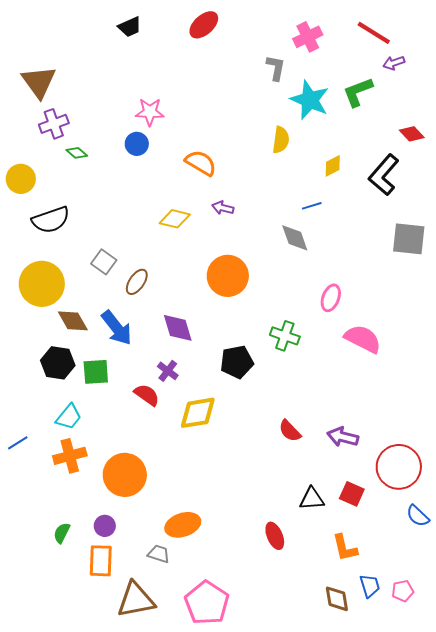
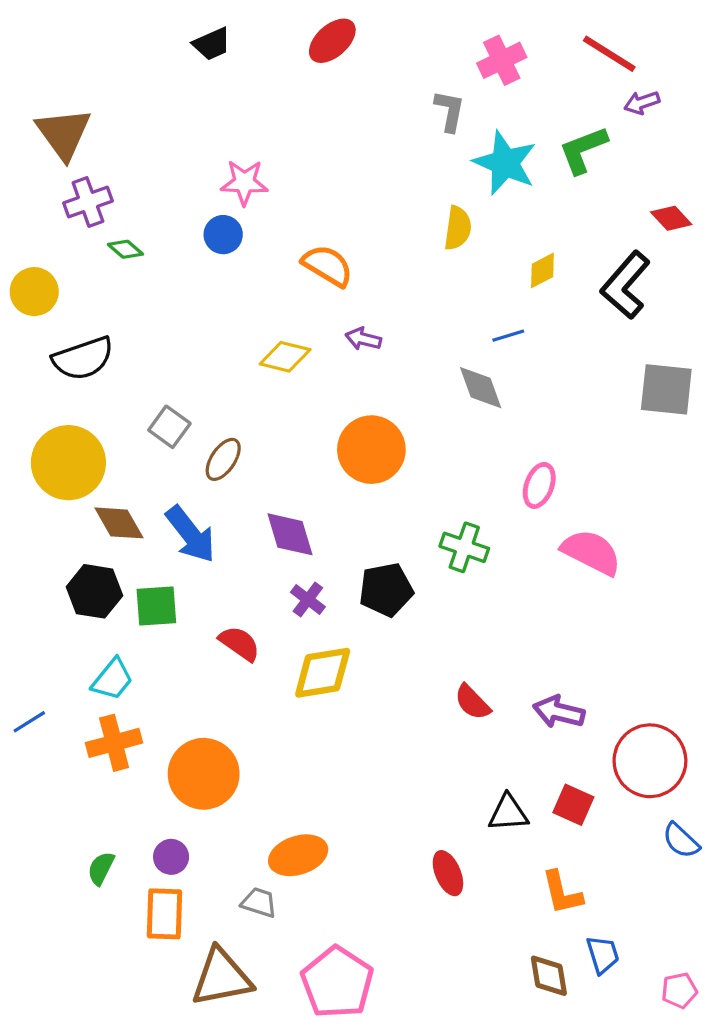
purple cross: (168, 371) -> (308, 599), moved
pink pentagon: (403, 591) -> (679, 990), moved

